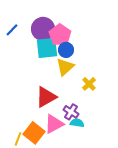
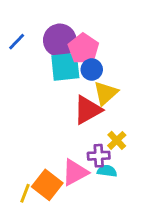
yellow triangle: (65, 67) -> (106, 93), moved
yellow cross: (89, 84) -> (117, 140), moved
red triangle: (46, 97) -> (88, 110), moved
purple cross: (71, 112) -> (99, 156), turned -35

